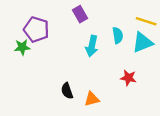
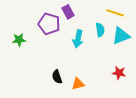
yellow line: (146, 21) -> (115, 13), moved
purple pentagon: (36, 29) -> (49, 24), moved
red star: (128, 78) -> (119, 73), moved

